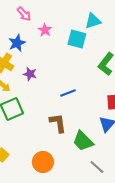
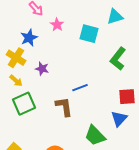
cyan triangle: (93, 21) -> (115, 17), moved
brown L-shape: (58, 123) -> (64, 107), moved

